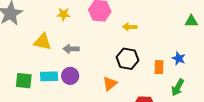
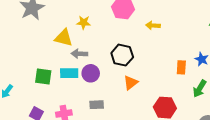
yellow star: (63, 14) -> (84, 22), moved
gray arrow: (71, 49) -> (79, 54), moved
black hexagon: (128, 59) -> (122, 55), moved

